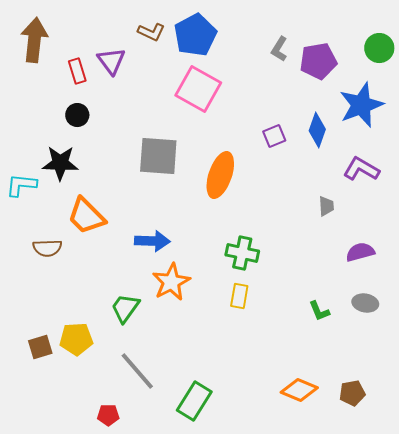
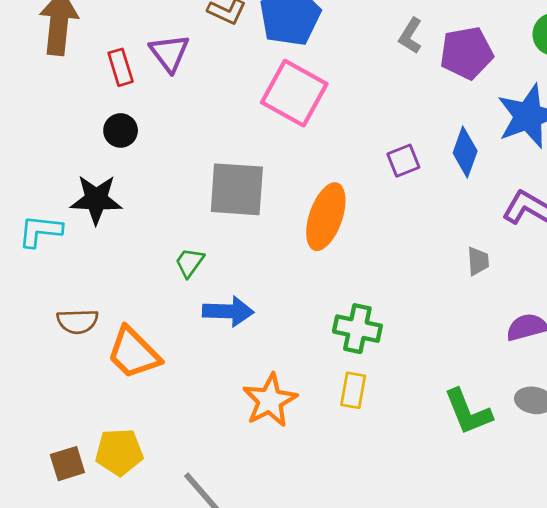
orange trapezoid: (86, 216) -> (133, 353), moved
orange star: (171, 282) -> (270, 400), moved
green trapezoid: (125, 308) -> (189, 263), moved, size x0.7
green L-shape: (319, 311) -> (468, 412), size x1.6

